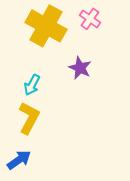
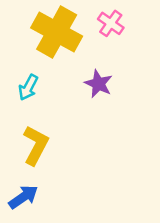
cyan arrow: (32, 85) -> (28, 87), moved

